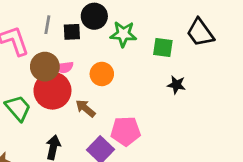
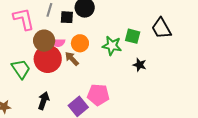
green star: (123, 34) -> (112, 46), moved
orange circle: (102, 74) -> (80, 43), moved
brown arrow: (86, 108) -> (72, 59), moved

